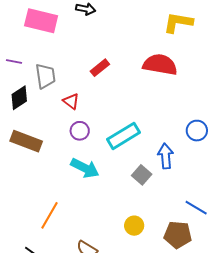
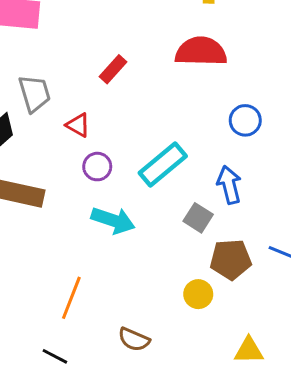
blue circle: (197, 131) -> (245, 120), moved
brown pentagon: (178, 235) -> (231, 259), moved

